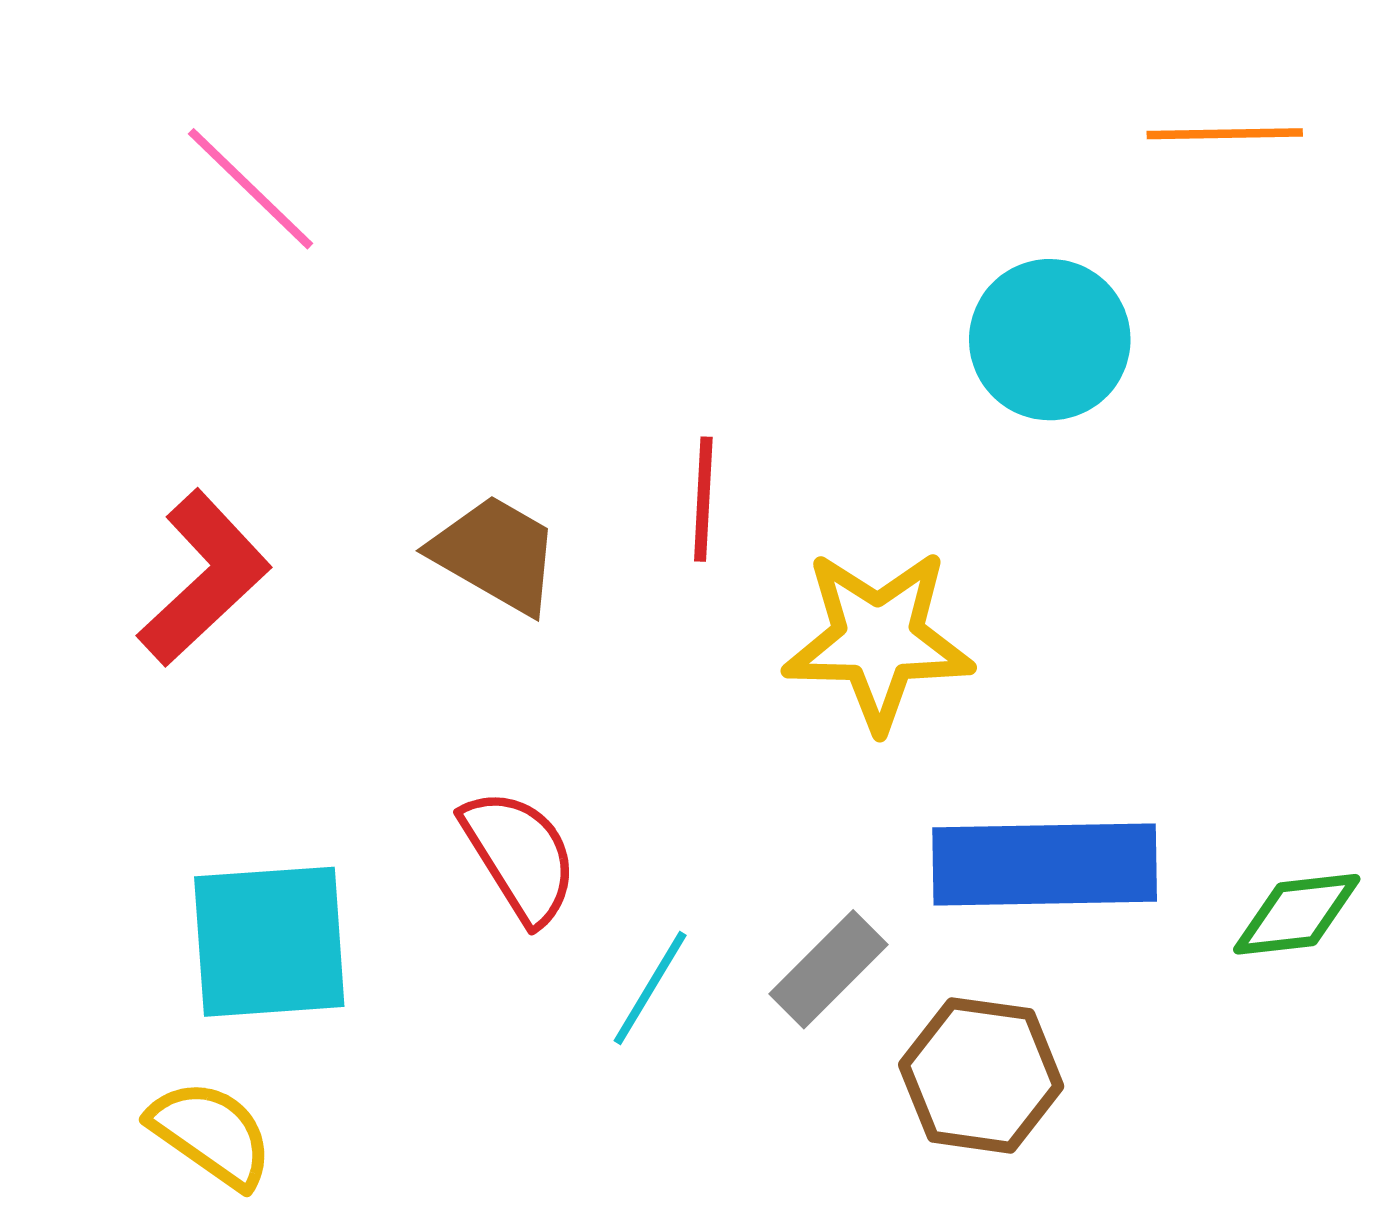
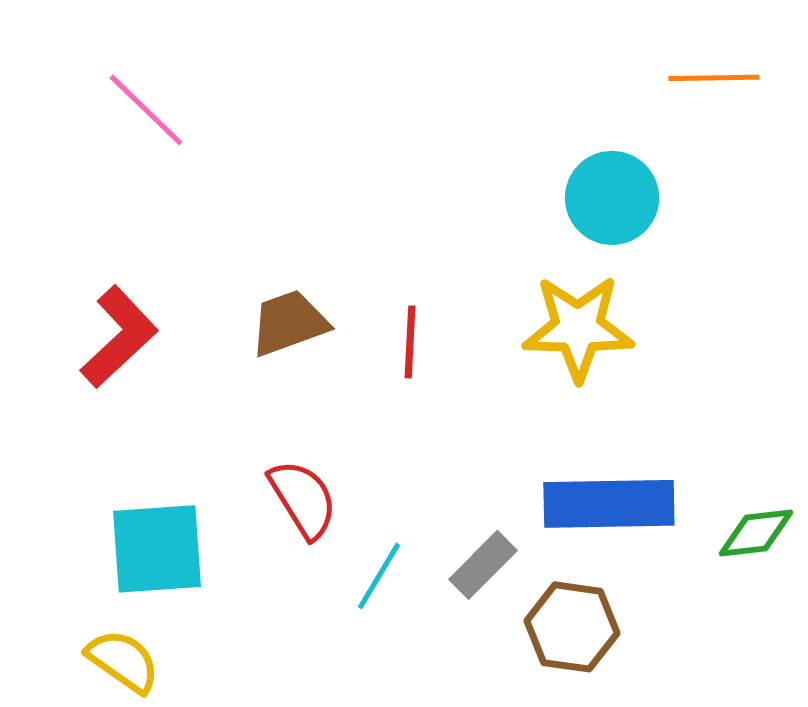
red line: (703, 499) -> (410, 342), moved
brown trapezoid: (496, 554) -> (289, 323), turned -50
yellow star: (878, 640) -> (578, 328), moved

